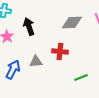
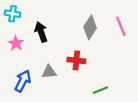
gray diamond: (72, 23) -> (90, 27), turned -55

